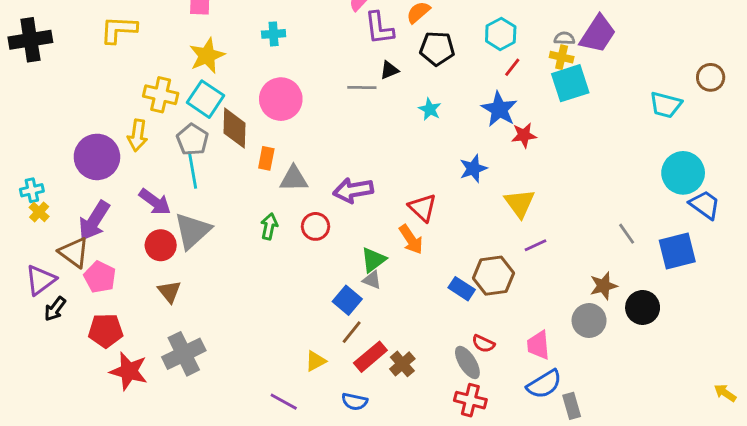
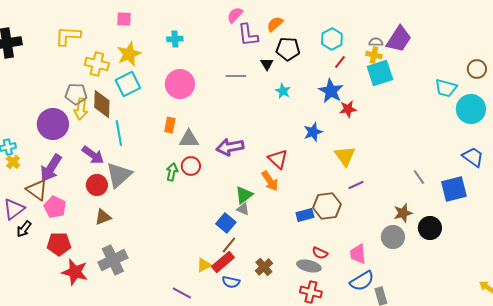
black triangle: (389, 70) -> (267, 64), moved, turned -40
yellow cross: (161, 95) -> (97, 64), moved
cyan square: (206, 99) -> (128, 84), turned 30
brown diamond: (234, 128) -> (102, 104), moved
gray pentagon: (192, 140) -> (76, 94), moved, turned -30
cyan circle: (683, 173) -> (471, 109), moved
red circle: (315, 226) -> (191, 166), moved
blue rectangle: (462, 289) -> (305, 215), turned -48
brown triangle: (169, 292) -> (103, 217), turned 48
red rectangle: (370, 357) -> (223, 262), moved
gray ellipse: (467, 362) -> (309, 266), turned -45
blue semicircle: (355, 402) -> (231, 282), moved

